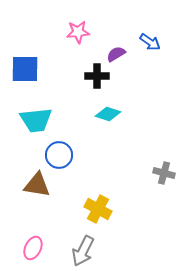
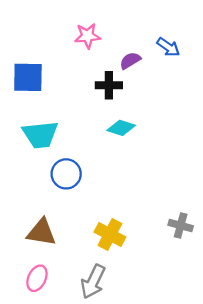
gray cross: (164, 173) -> (181, 226), moved
brown triangle: (37, 185) -> (41, 232), moved

